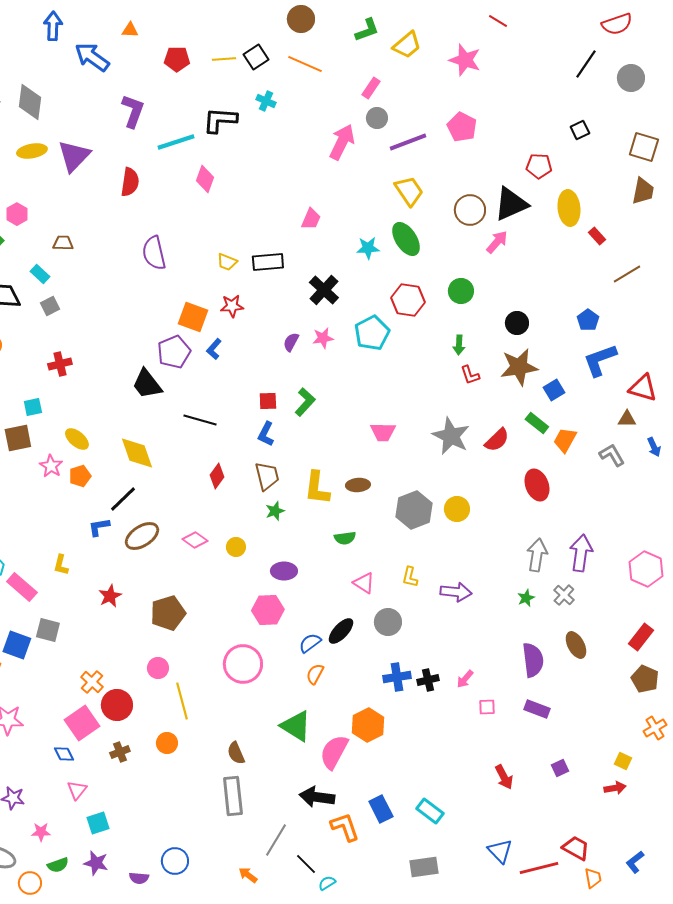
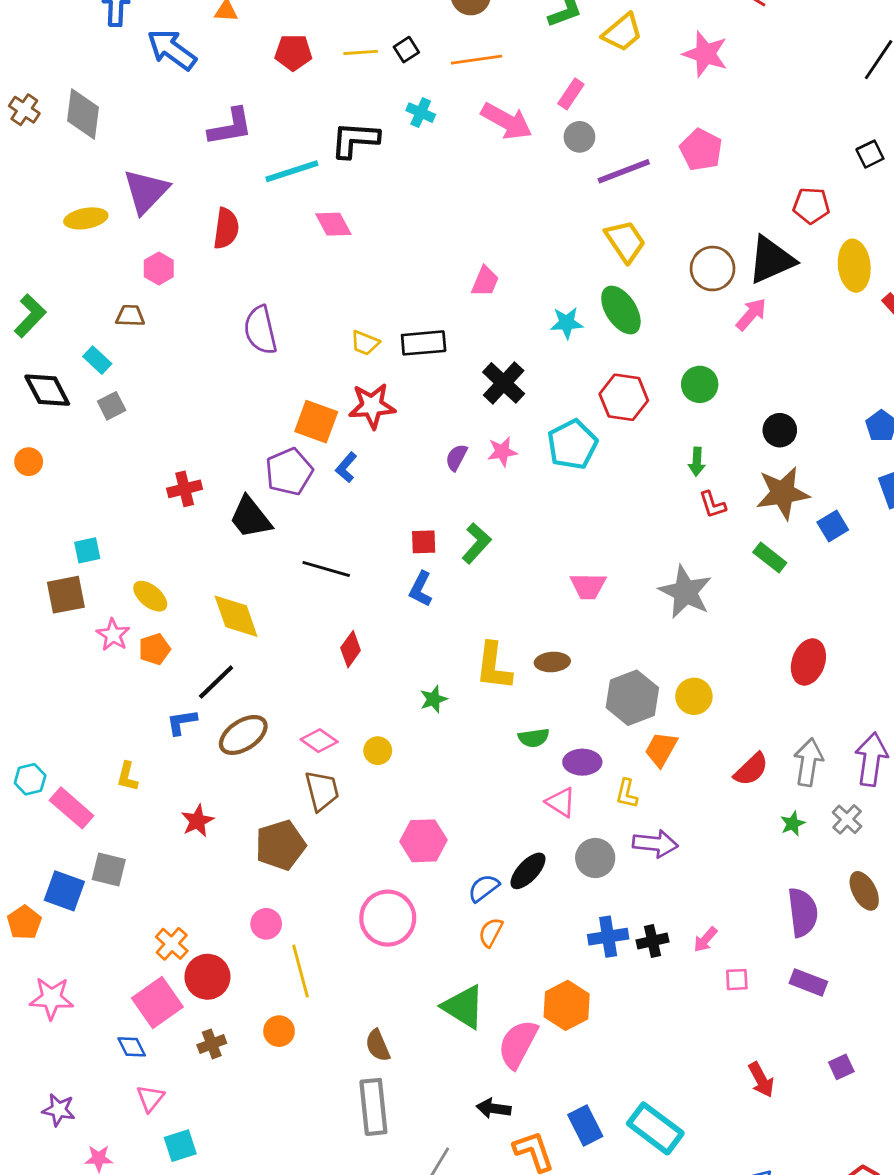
black square: (256, 57) -> (406, 50), size x0.7
orange line: (305, 64) -> (476, 60), turned -32
purple L-shape: (133, 111) -> (230, 127), turned 60
pink arrow: (342, 142) -> (507, 121), moved, turned 93
yellow ellipse: (32, 151) -> (86, 218), moved
pink diamond: (205, 179) -> (333, 224), turned -48
pink hexagon: (17, 214) -> (159, 269), moved
red star: (232, 306) -> (372, 406), size x1.4
red cross: (60, 364) -> (185, 489), moved
green rectangle: (537, 423) -> (770, 558), moved
red semicircle: (497, 440) -> (751, 769), moved
orange trapezoid: (565, 440) -> (661, 749), moved
brown trapezoid: (267, 476) -> (322, 791), moved
red ellipse: (537, 485) -> (808, 662), turned 40
purple ellipse: (284, 571) -> (582, 762), moved
purple arrow: (456, 592) -> (655, 844), moved
black arrow: (317, 797) -> (494, 1108), size x0.7
cyan rectangle: (430, 811) -> (655, 1128), size x1.4

